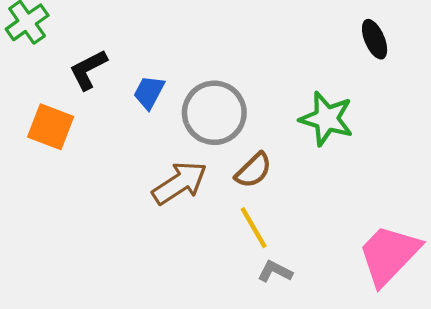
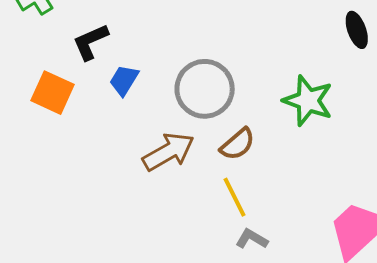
blue trapezoid: (149, 92) -> (124, 80), moved

